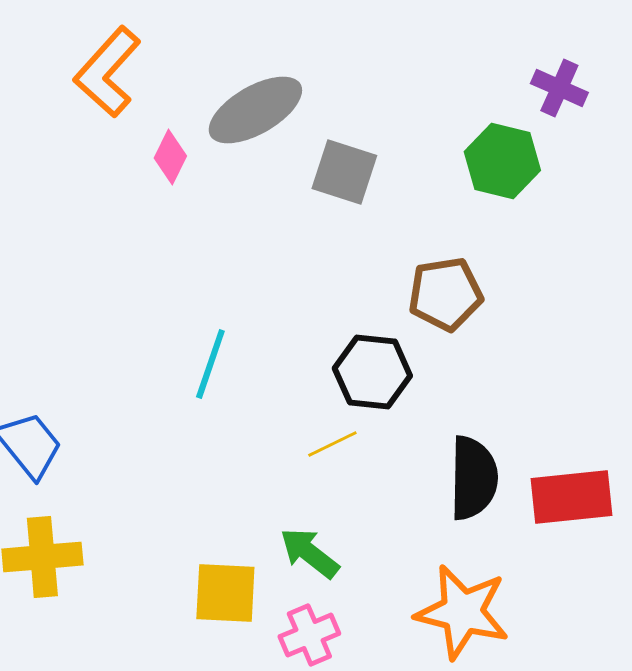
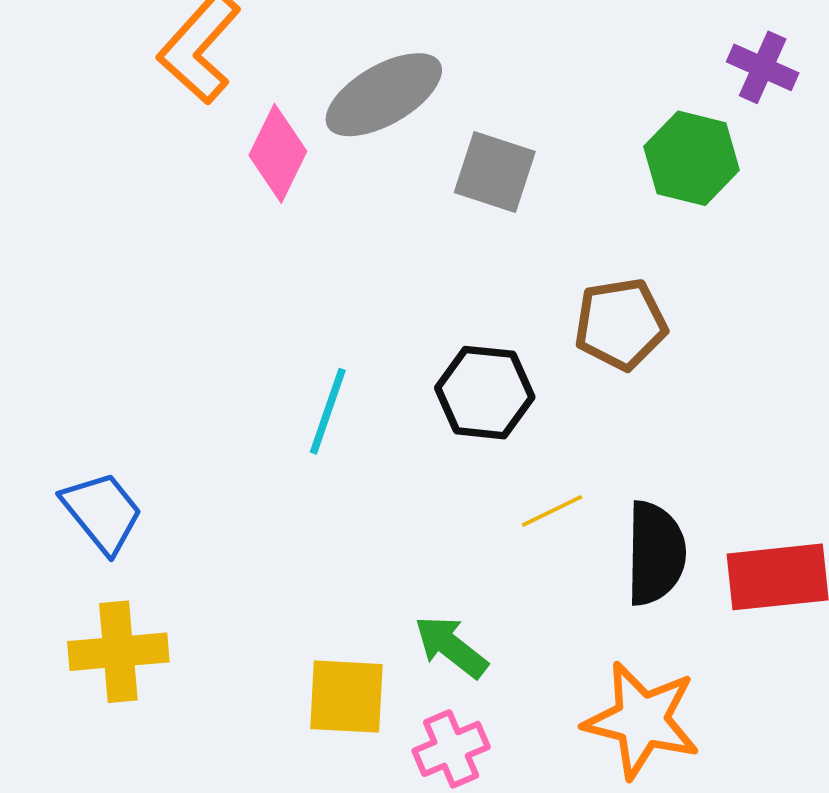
pink diamond: (170, 157) -> (278, 153), size x1.4
black hexagon: (372, 372) -> (485, 393), moved
yellow line: (332, 444) -> (552, 511), moved

